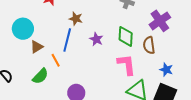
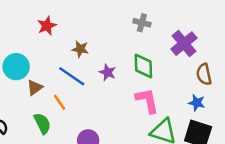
blue line: (67, 40) -> (72, 76), turned -65
brown semicircle: (149, 45) -> (204, 74), moved
green semicircle: (40, 76) -> (42, 123), turned -66

